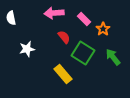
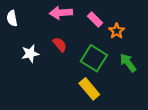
red semicircle: (64, 37) -> (60, 45), moved
yellow rectangle: (63, 74) -> (89, 89), moved

